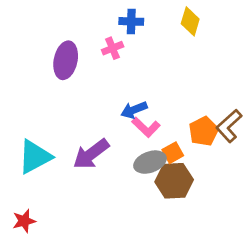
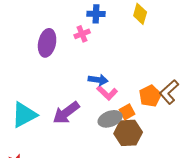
blue arrow: (134, 110) -> (98, 80), turned -150

